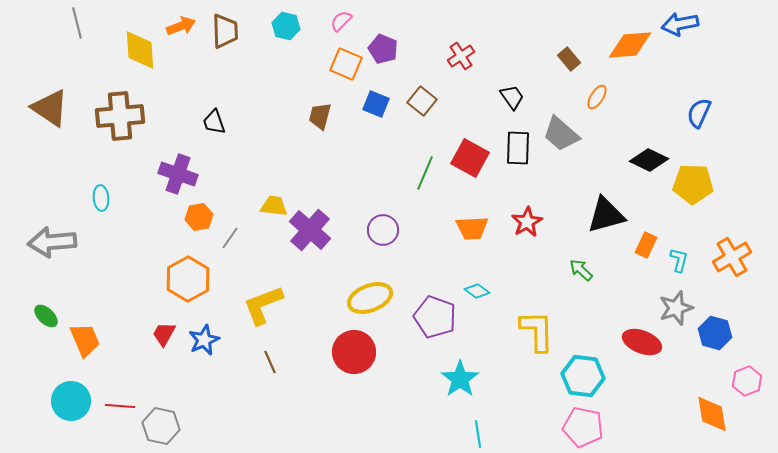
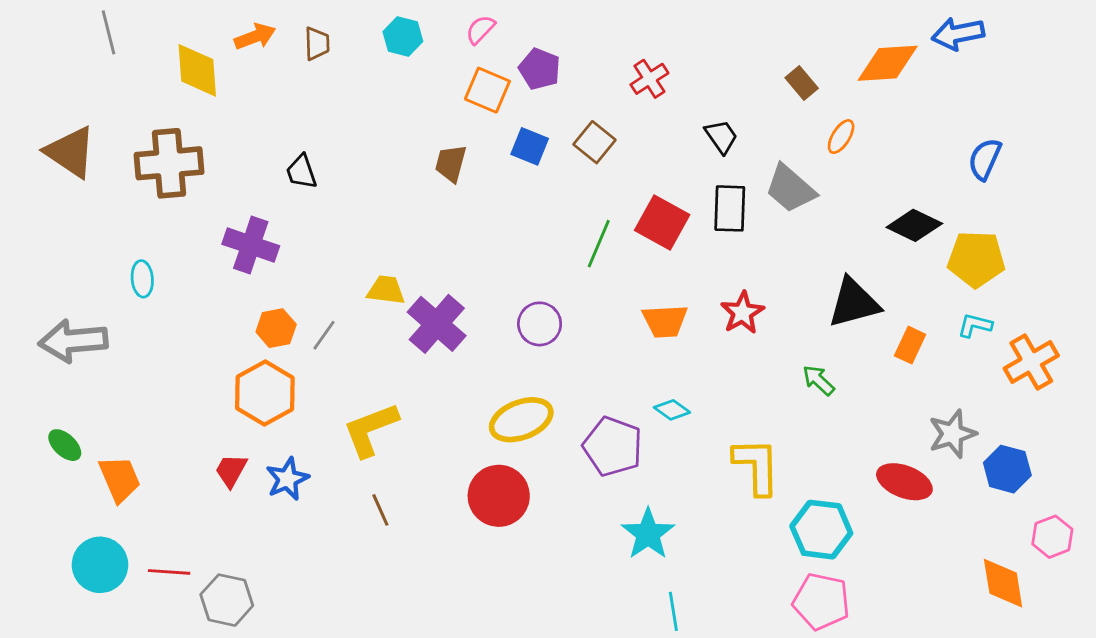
brown trapezoid: (225, 31) -> (317, 44), size x0.7
orange hexagon: (199, 217) -> (276, 328), moved
cyan L-shape: (679, 260) -> (975, 325), moved, turned -90

